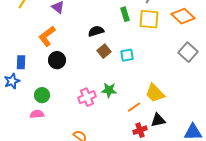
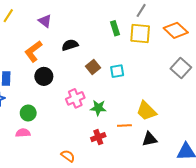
black semicircle: (96, 31) -> (70, 45), moved
pink cross: (87, 97) -> (75, 98), moved
orange line: (134, 107) -> (124, 126), turned 32
red cross: (140, 130) -> (98, 137), moved

